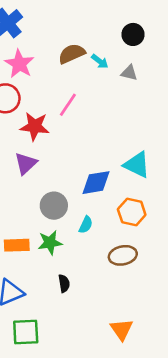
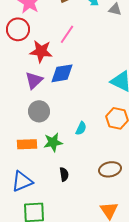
blue diamond: (96, 183) -> (62, 73), moved
gray circle: (54, 206) -> (39, 111), moved
brown ellipse: (123, 255) -> (110, 169), moved

